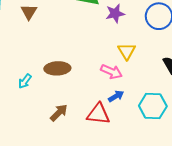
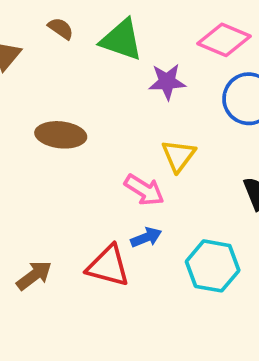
brown ellipse: (57, 68) -> (61, 135), moved
brown arrow: (59, 113) -> (34, 275), moved

